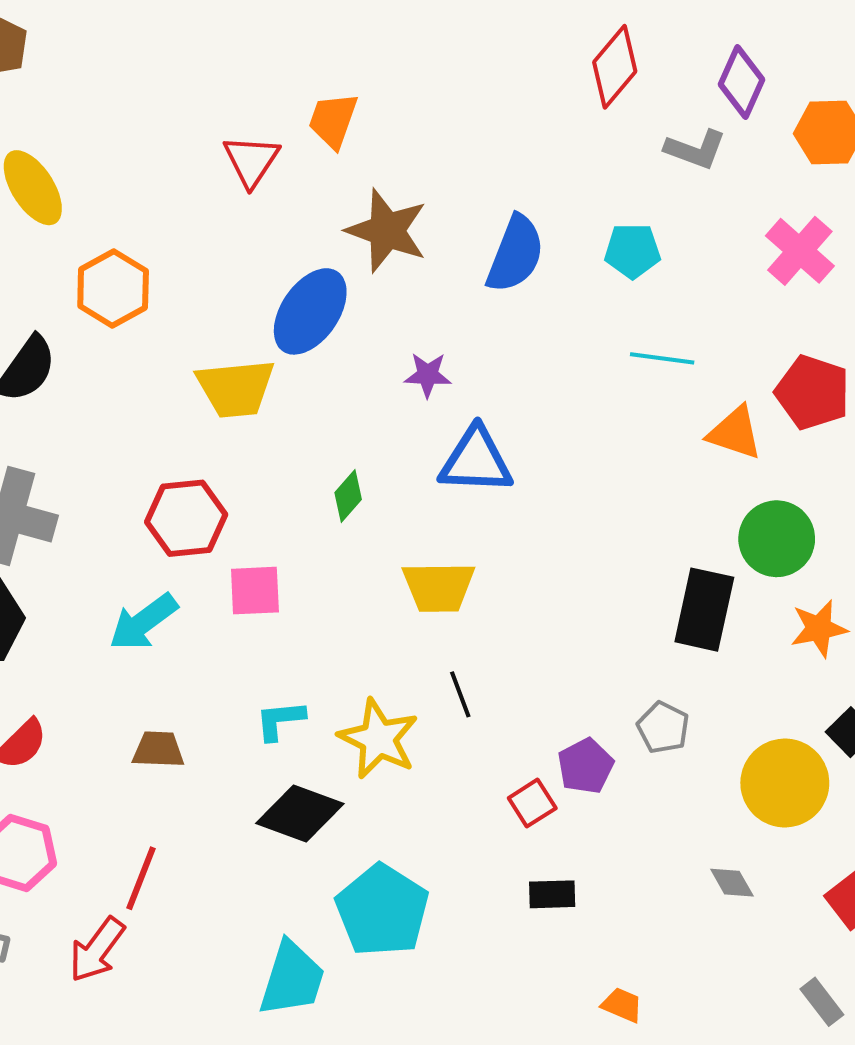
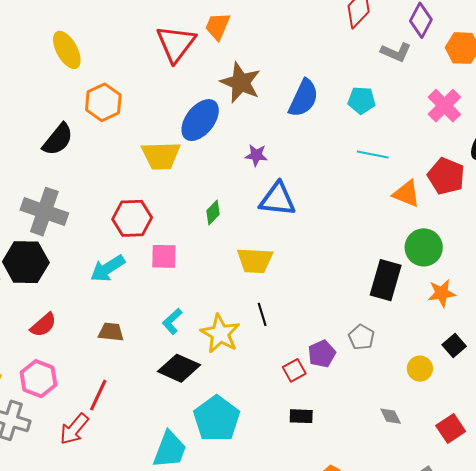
red triangle: (251, 161) -> (176, 44), size x1.4
cyan L-shape: (280, 720) -> (172, 321), turned -40
yellow circle: (785, 783) -> (420, 369), size x0.6

